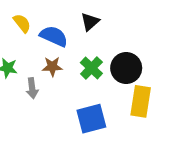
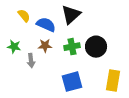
black triangle: (90, 22) -> (71, 15), size x1.5
green cross: (91, 68) -> (72, 47), turned 35
yellow rectangle: (141, 101) -> (113, 81), moved

